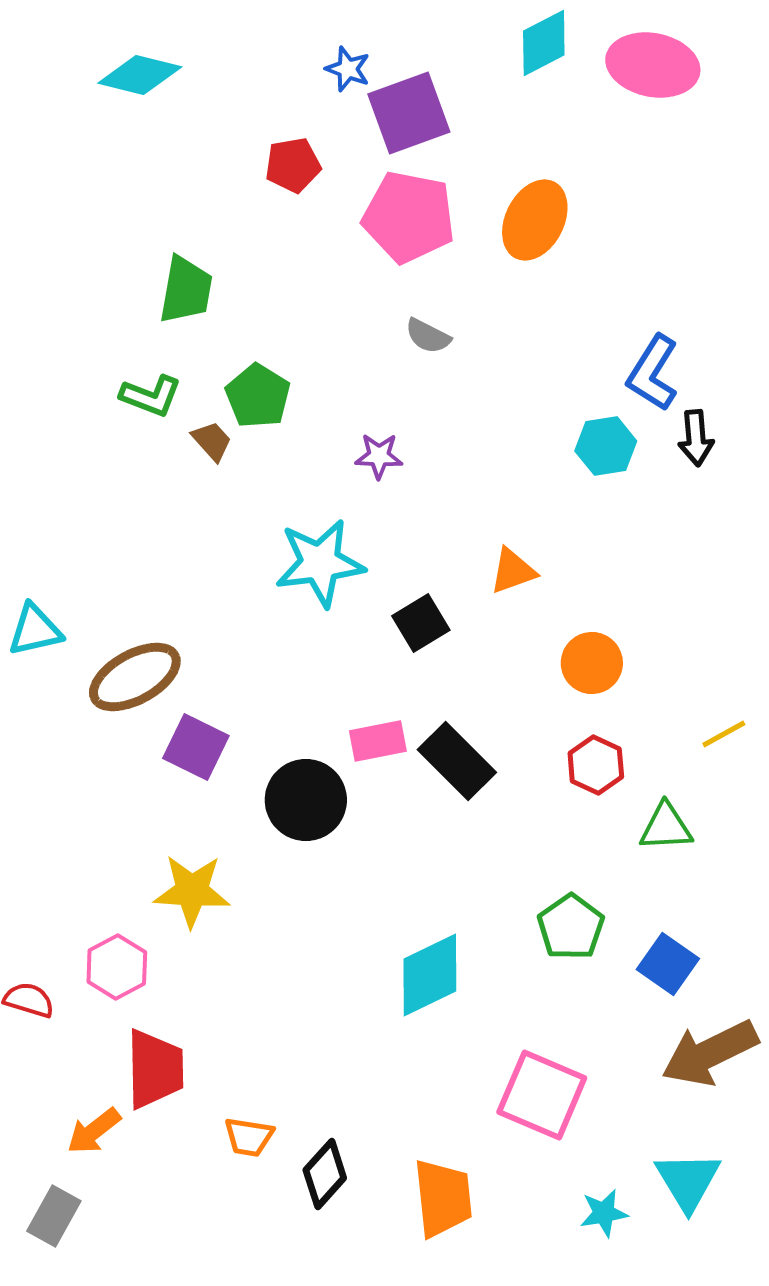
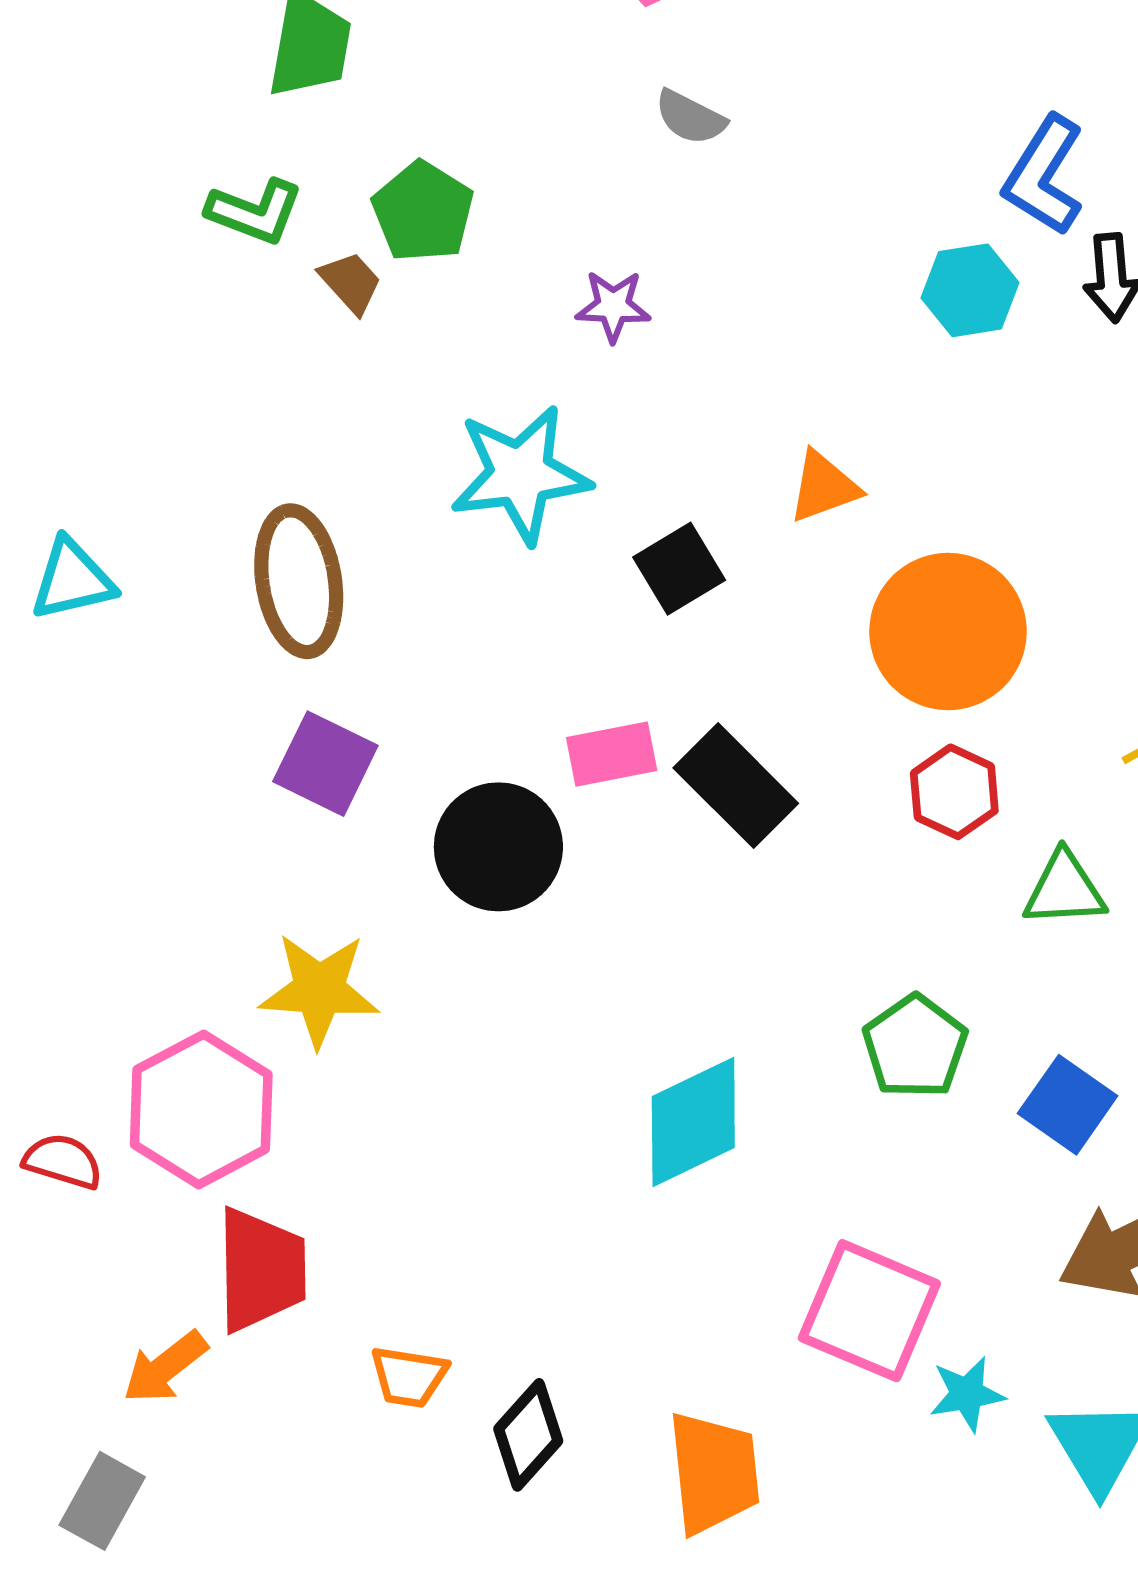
orange circle: (592, 663) -> (948, 631), size x1.6
brown ellipse: (135, 677) -> (299, 581), moved, turned -70
pink hexagon: (117, 967) -> (201, 1109), size x1.5
cyan star: (604, 1213) -> (967, 1394), moved

